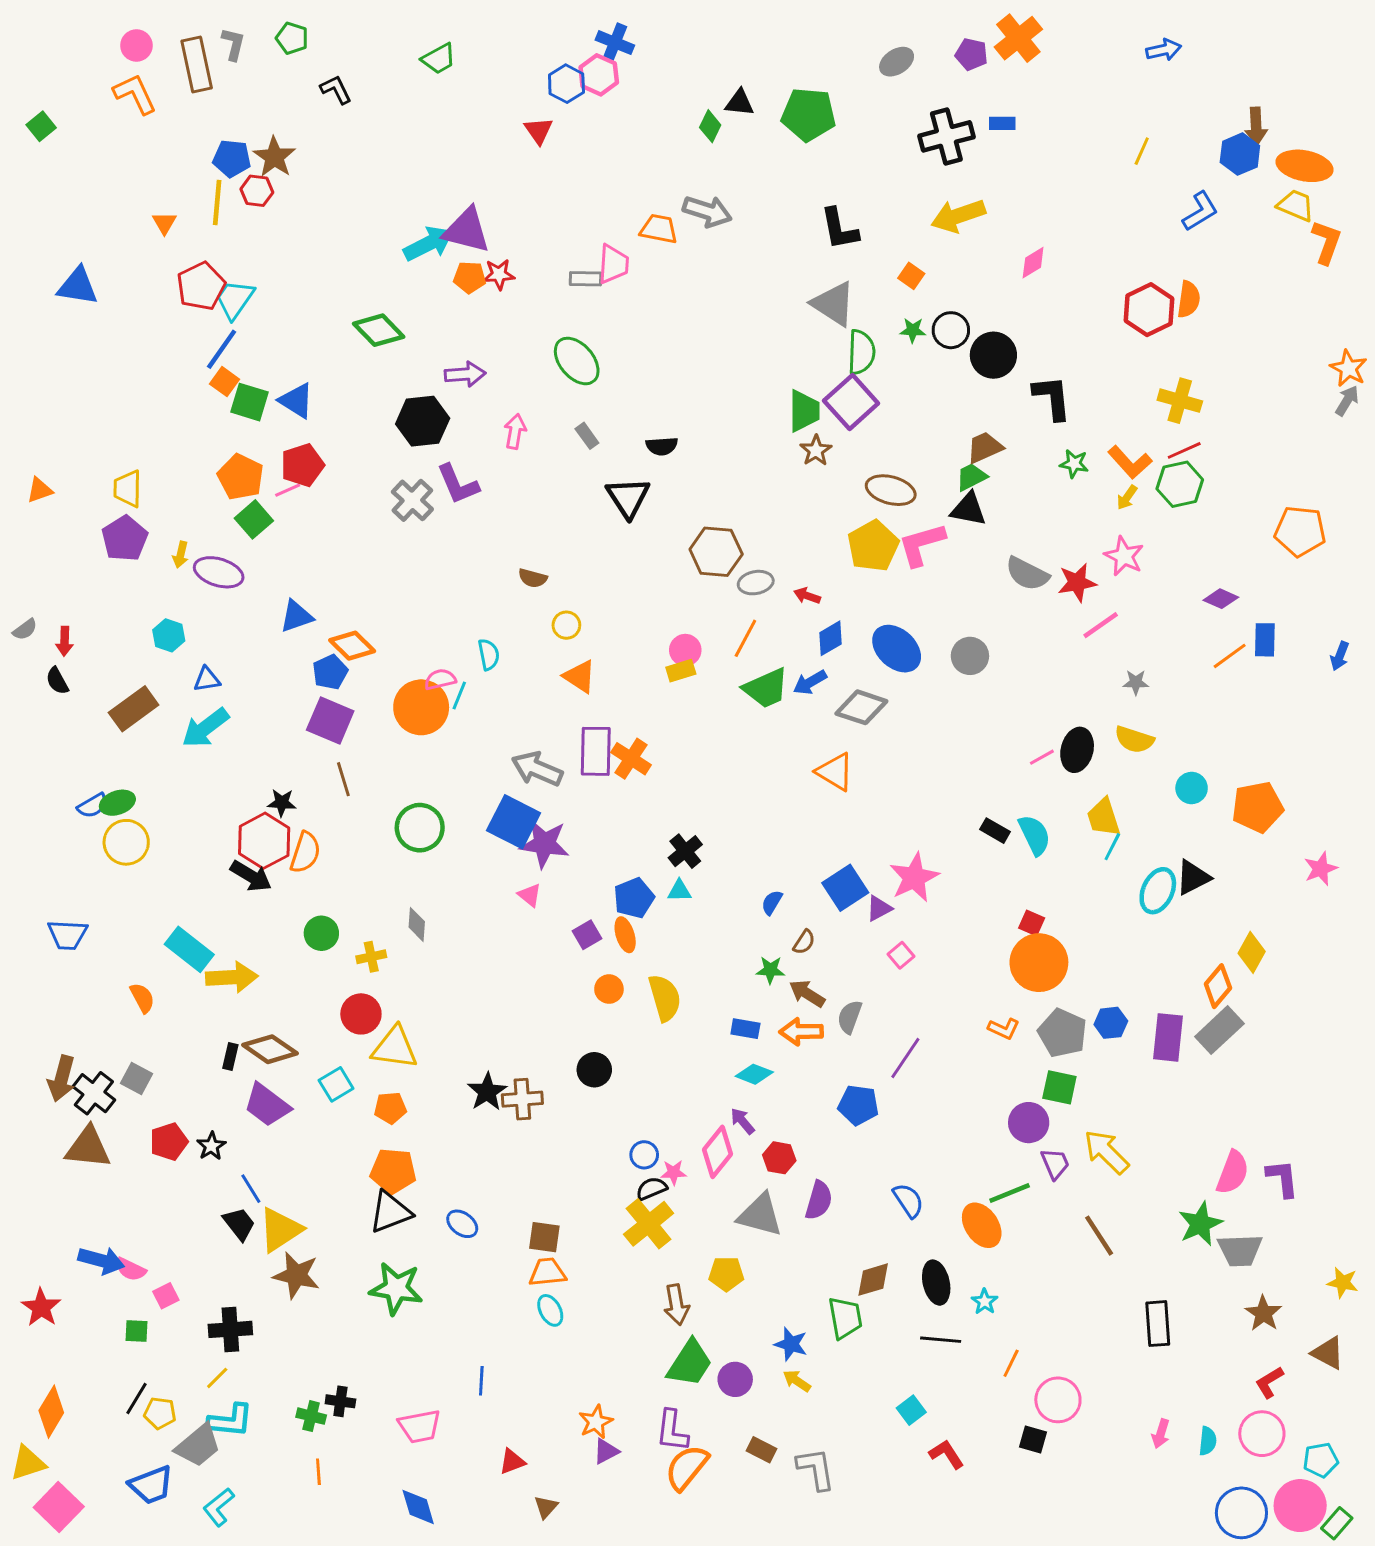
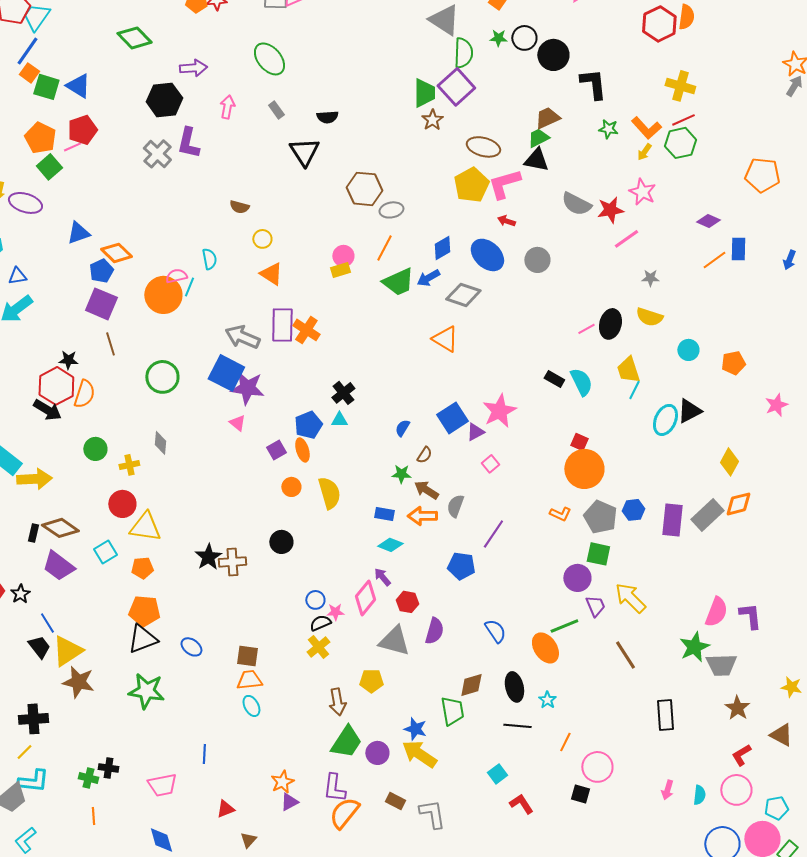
purple L-shape: (458, 484) -> (188, 143), turned 36
red arrow: (807, 596) -> (506, 221), moved
orange pentagon: (1258, 807) -> (733, 363), size x0.7
orange diamond: (1218, 986) -> (738, 504), moved, turned 36
yellow cross: (649, 1224) -> (318, 647), size x0.7
yellow arrow: (797, 1381) -> (419, 754), size x1.8

